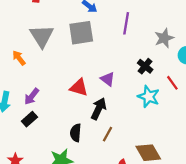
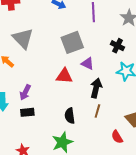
gray square: (81, 33) -> (72, 42), moved
black arrow: (99, 109) -> (96, 88), moved
black rectangle: (29, 119) -> (27, 112), turned 48

